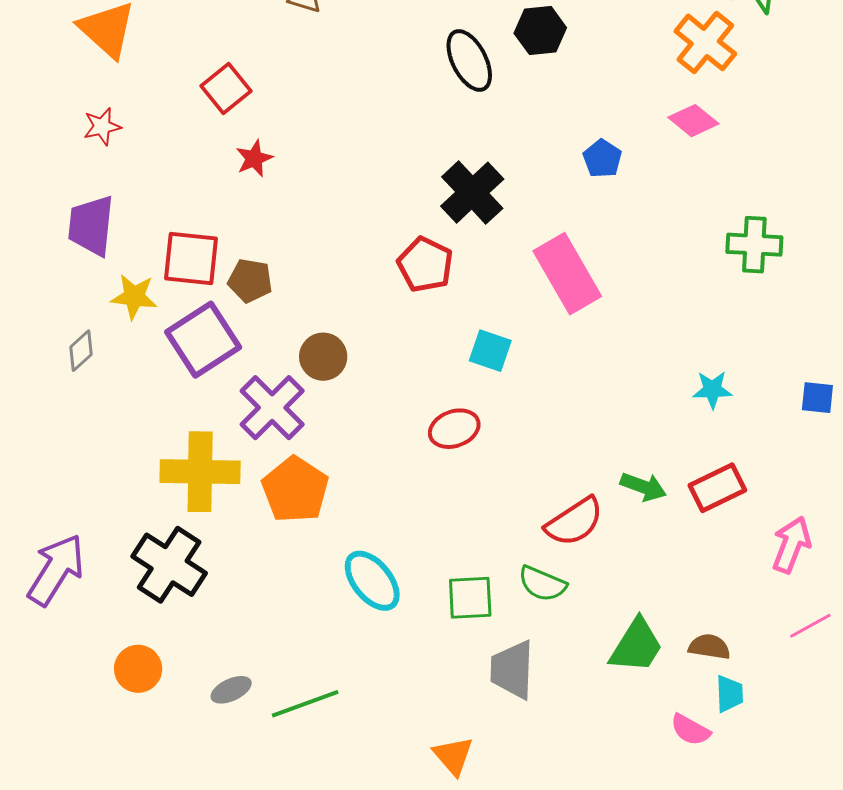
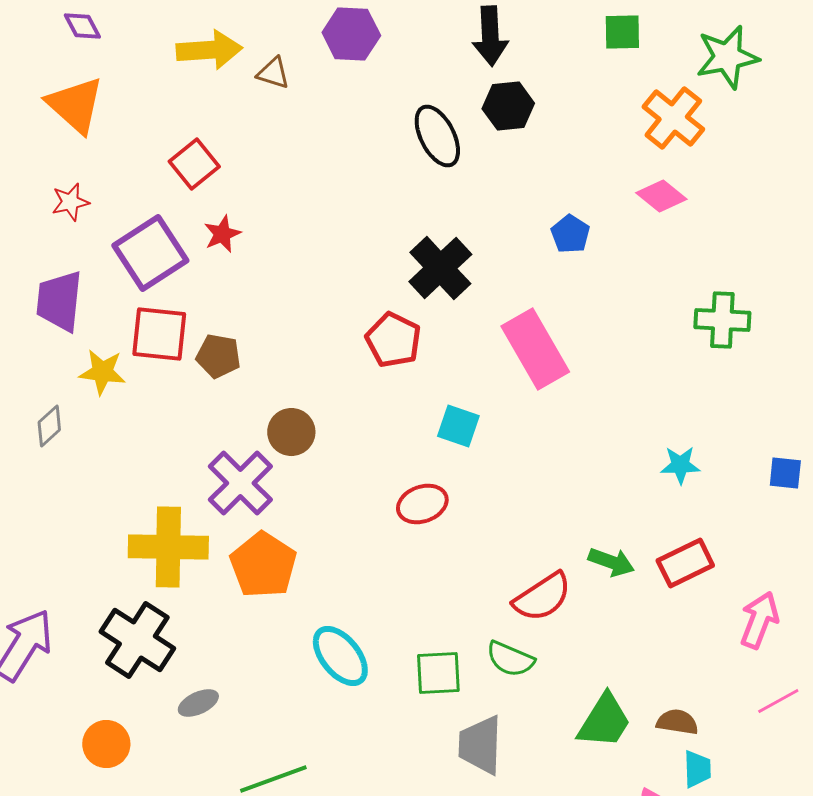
purple square: (203, 340) -> (150, 253), moved
gray ellipse: (231, 690) -> (198, 703), moved

